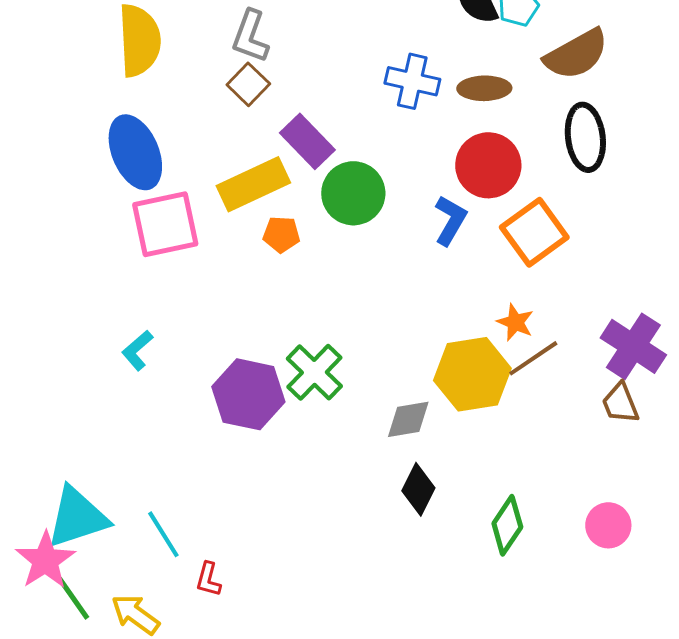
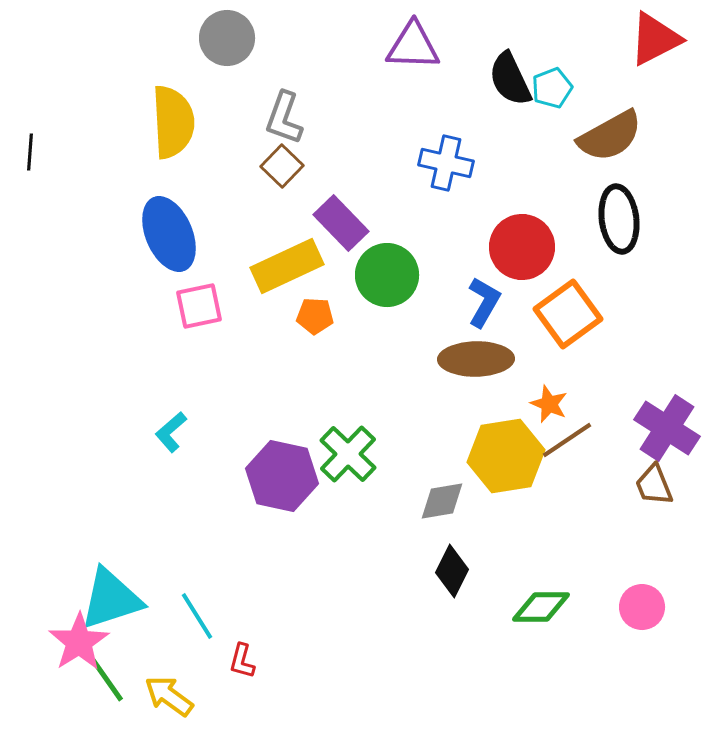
brown ellipse: (484, 88) -> (476, 359), moved, size x1.4
pink square: (165, 224) -> (199, 306), size x0.7
green diamond: (507, 525) -> (541, 607), turned 56

